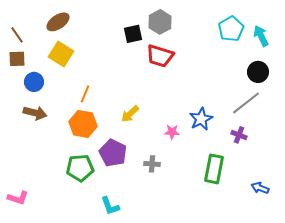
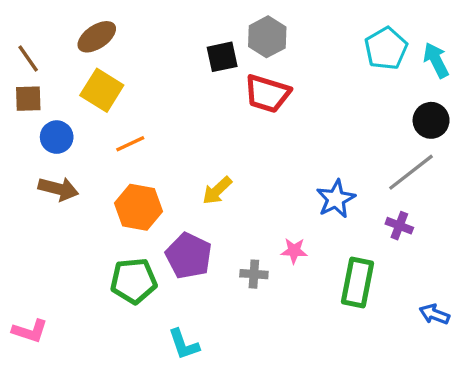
orange line: (85, 94) -> (130, 144), moved, turned 42
pink star: (172, 132) -> (294, 251), moved

